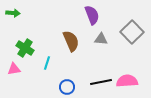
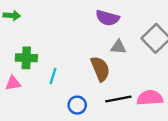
purple semicircle: (92, 15) -> (107, 18), turned 126
brown semicircle: (71, 41) -> (100, 69), moved
green cross: (25, 48) -> (26, 58), turned -30

